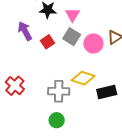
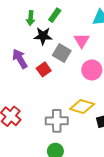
pink triangle: (73, 15) -> (82, 41), moved
gray square: (72, 37) -> (62, 53), moved

